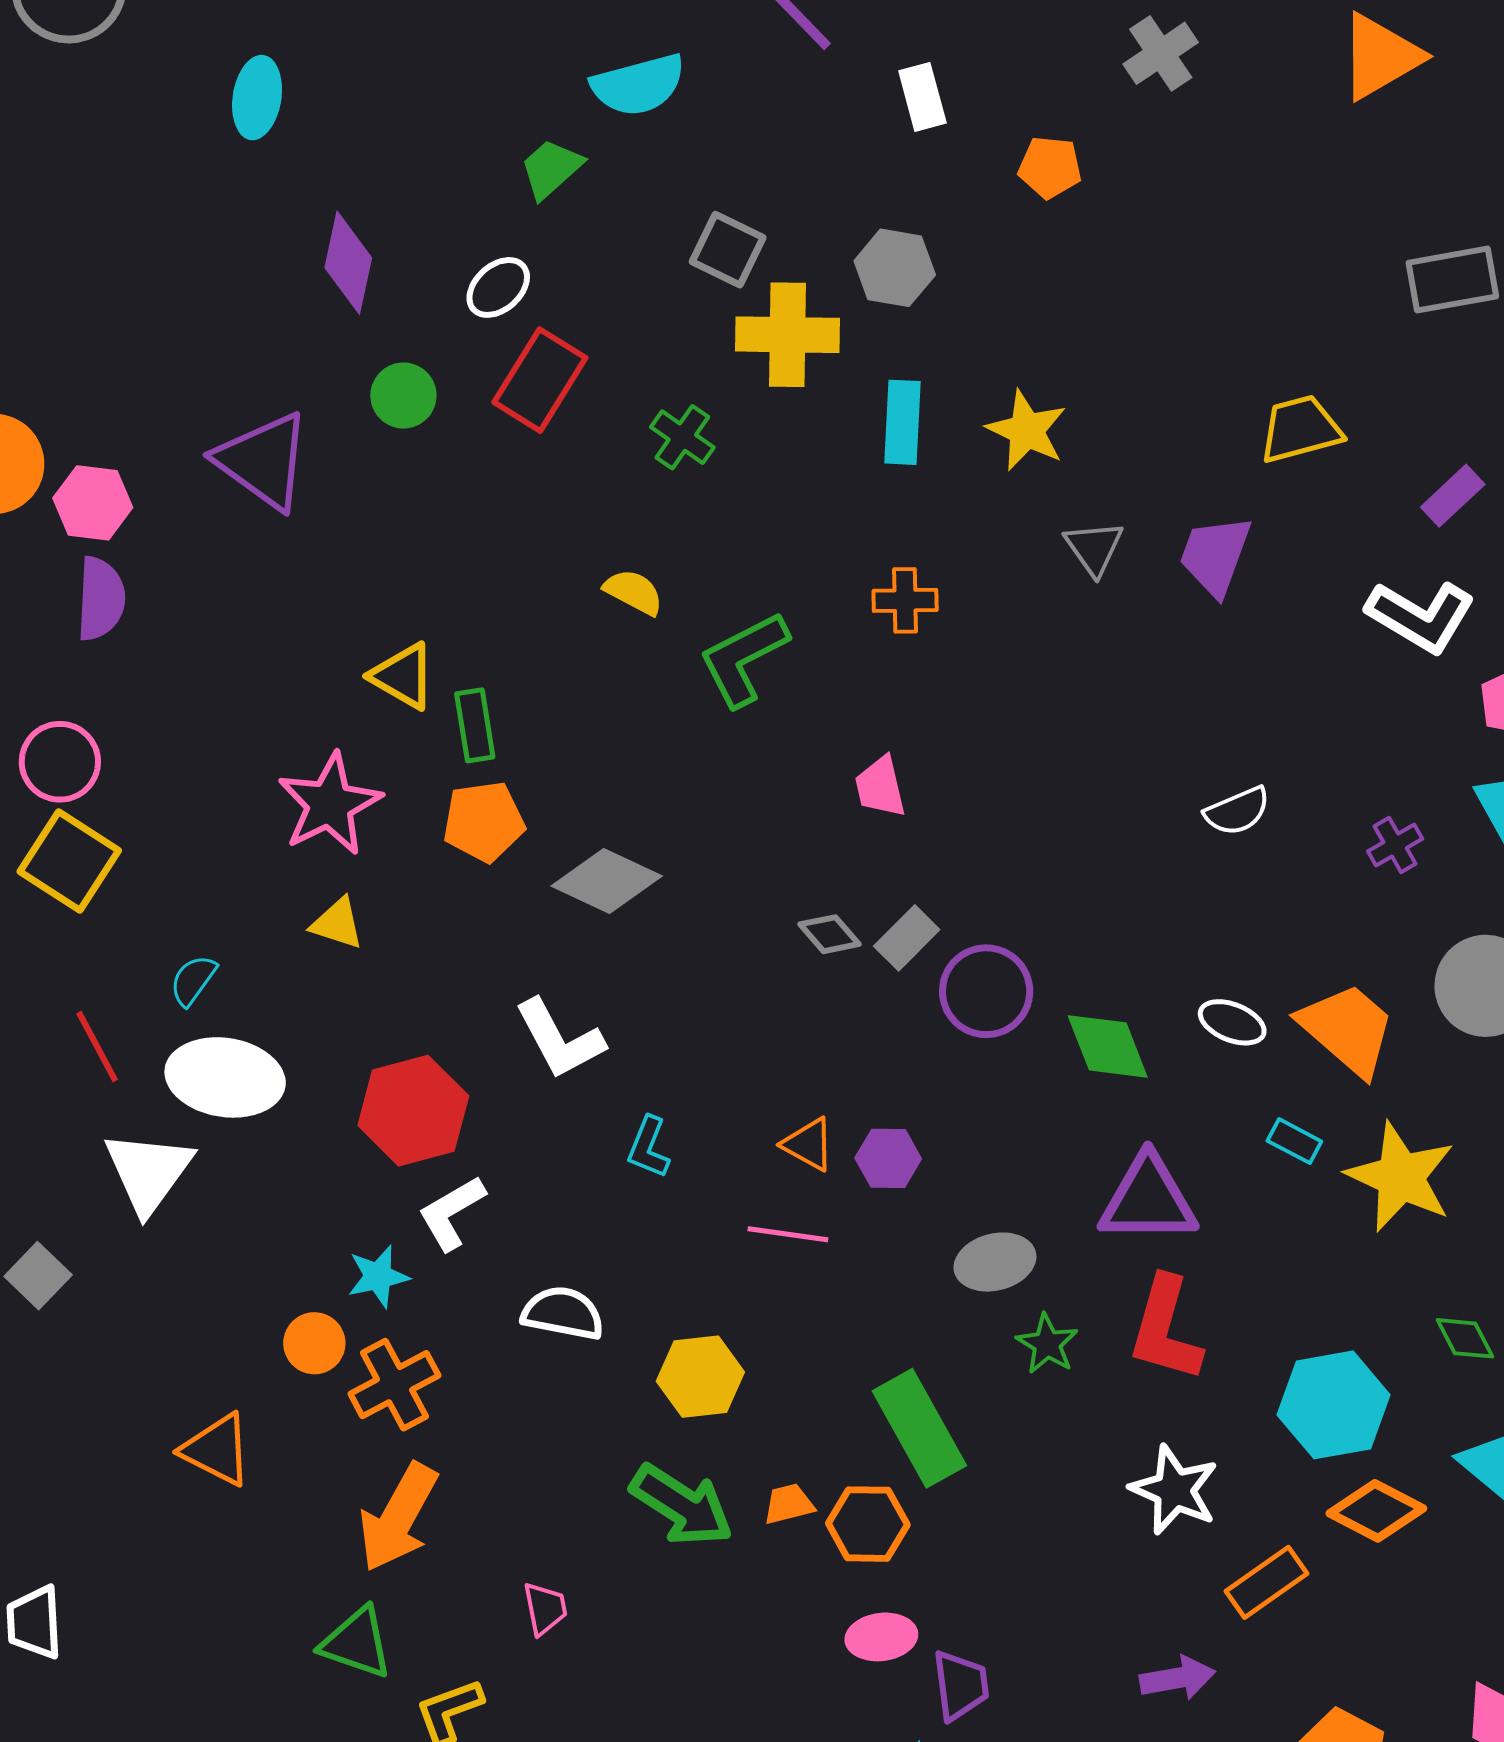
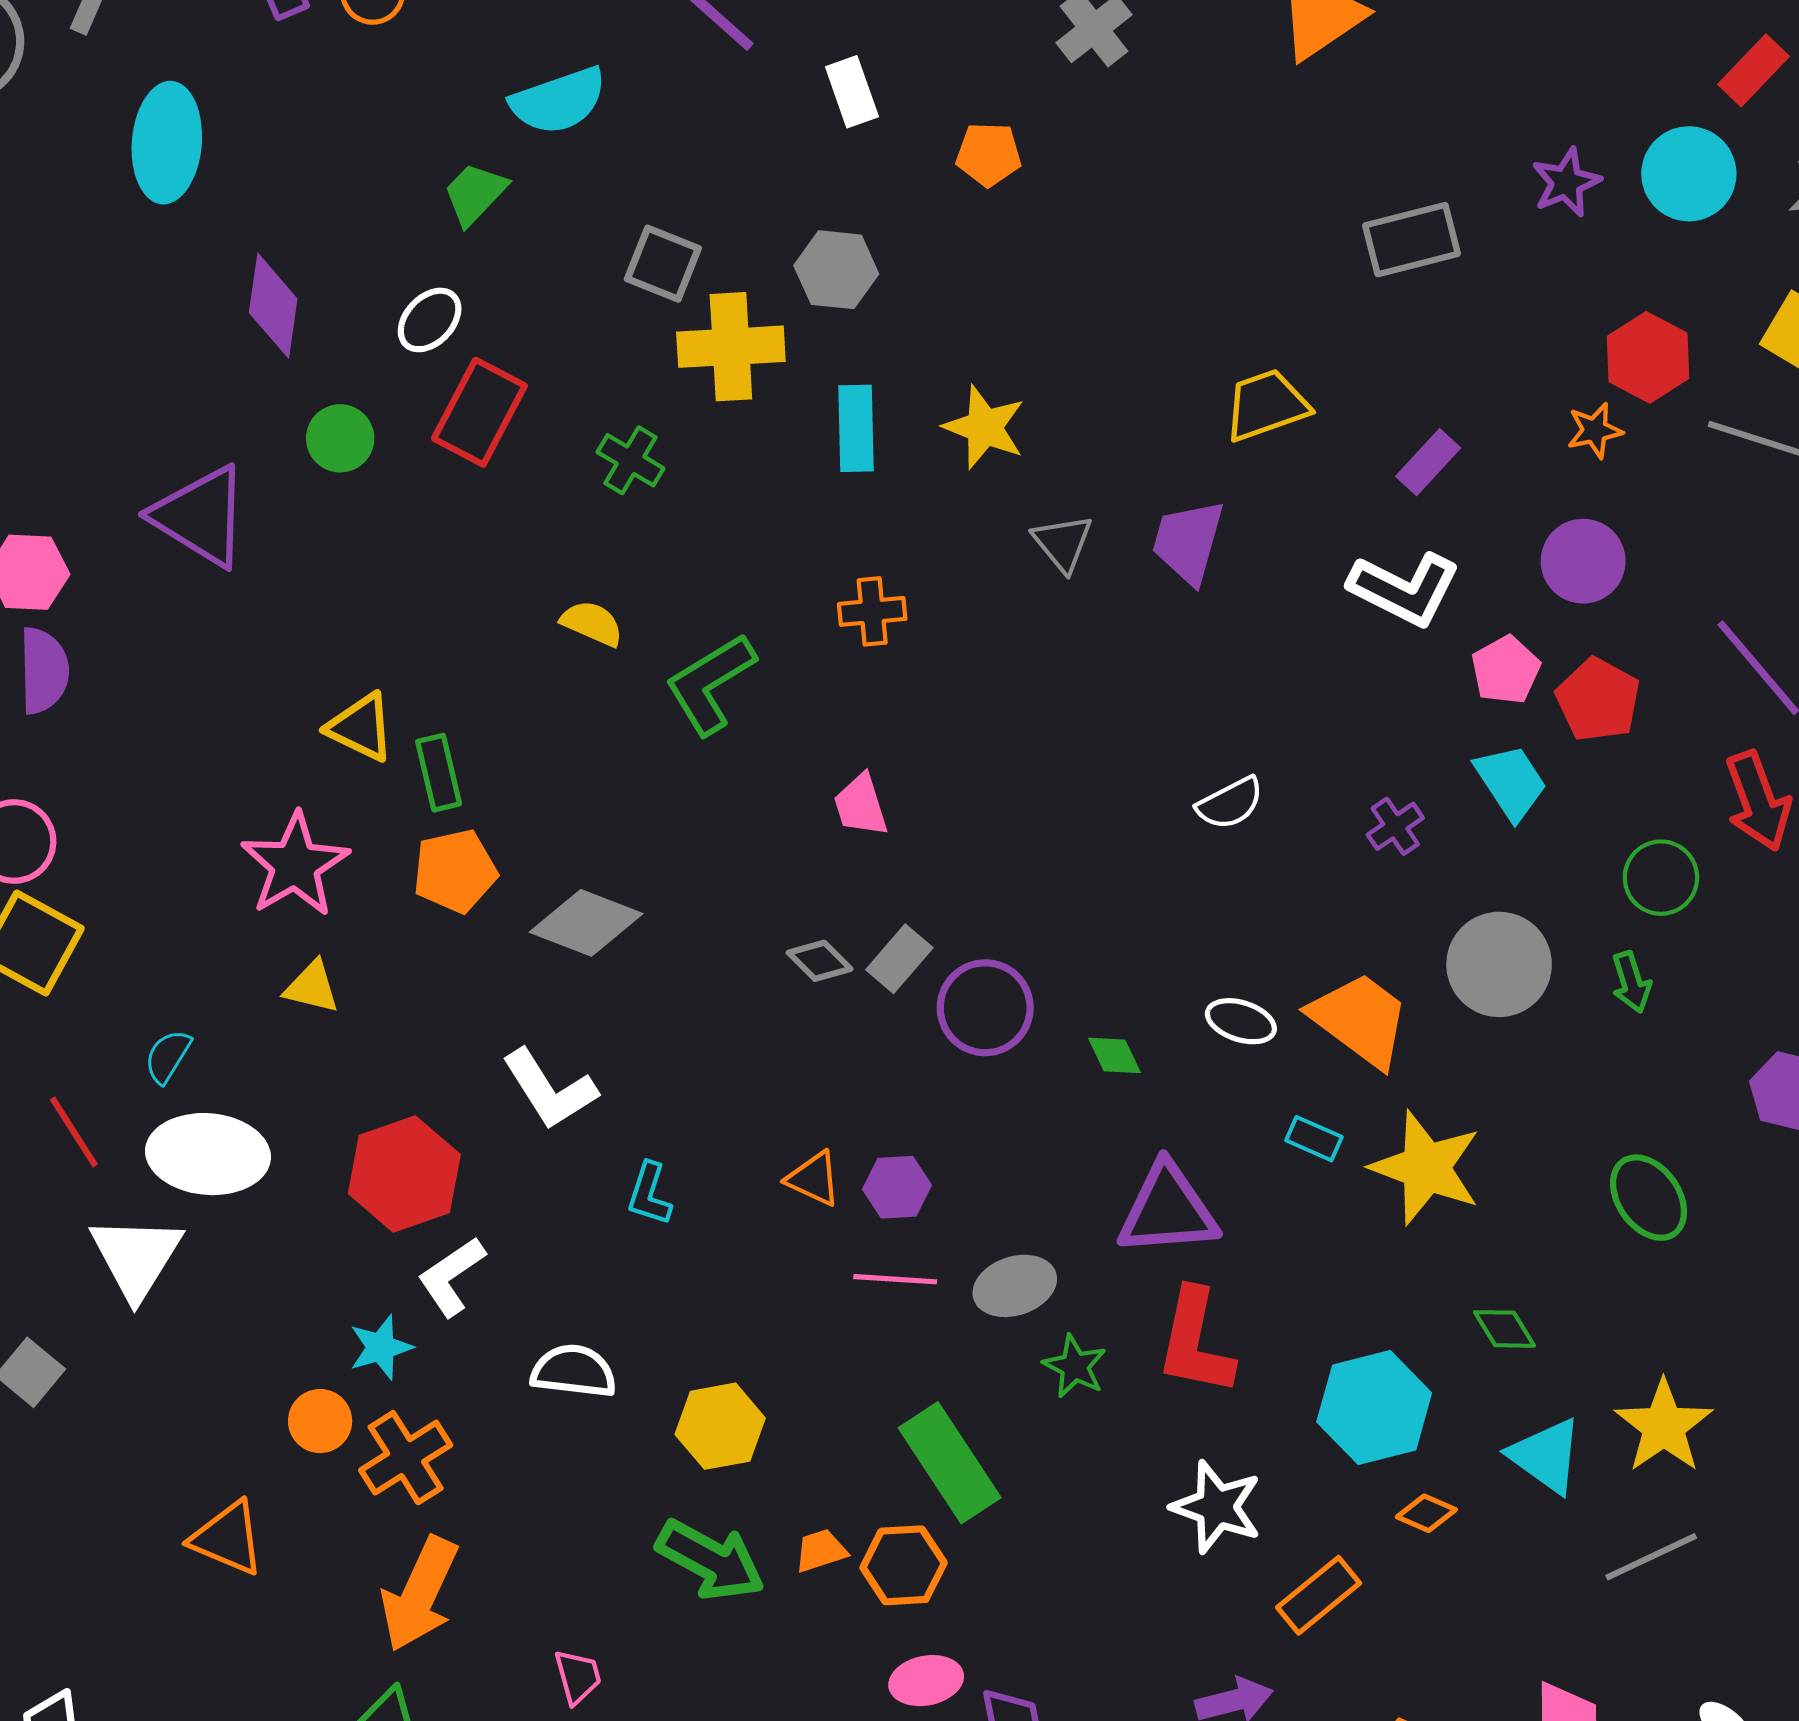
cyan ellipse: (257, 98) -> (167, 143), size x1.4
green diamond: (1108, 1046) -> (1115, 1055), size x0.6
pink line: (788, 1234) -> (895, 1279), moved
orange diamond: (1376, 1511) -> (1426, 1513), size x0.6

